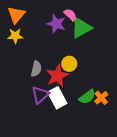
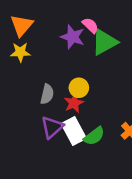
yellow circle: (69, 64) -> (79, 88), moved
red star: (57, 76) -> (74, 103), size x0.7
green semicircle: (87, 97) -> (94, 136), moved

